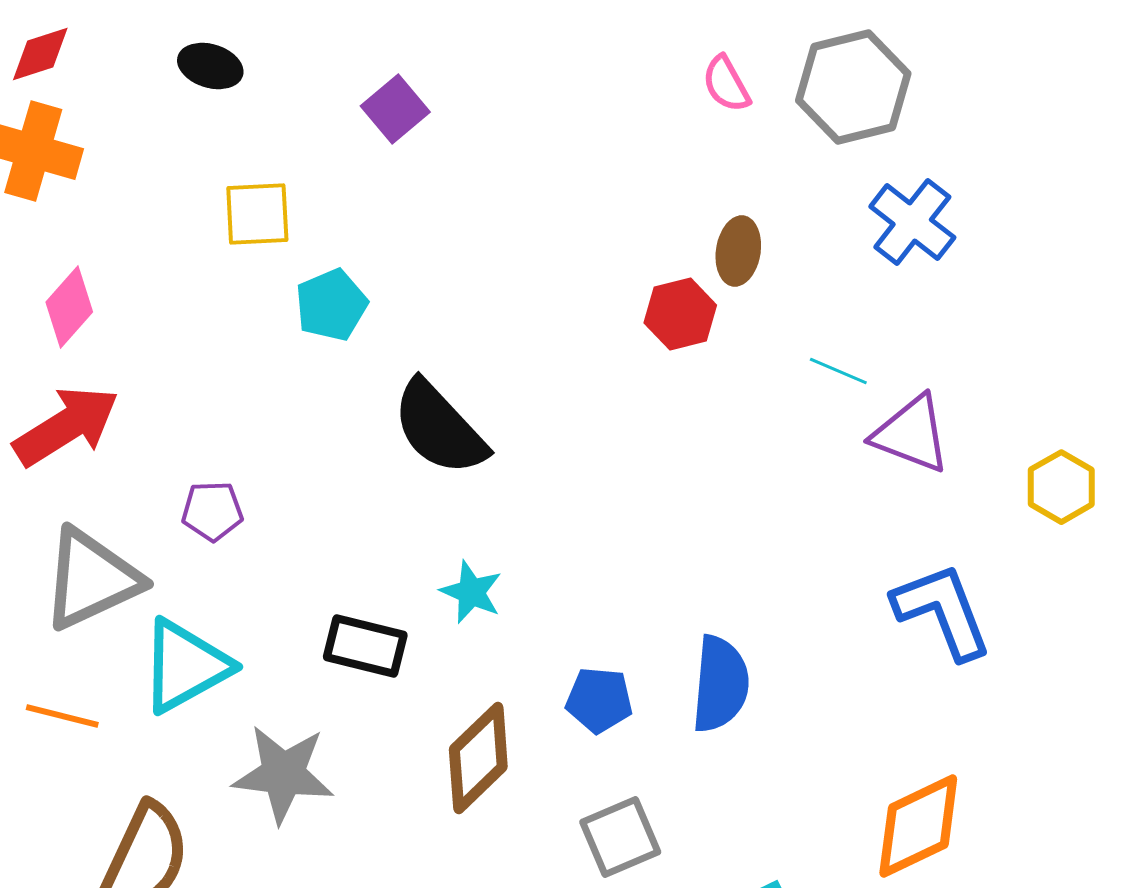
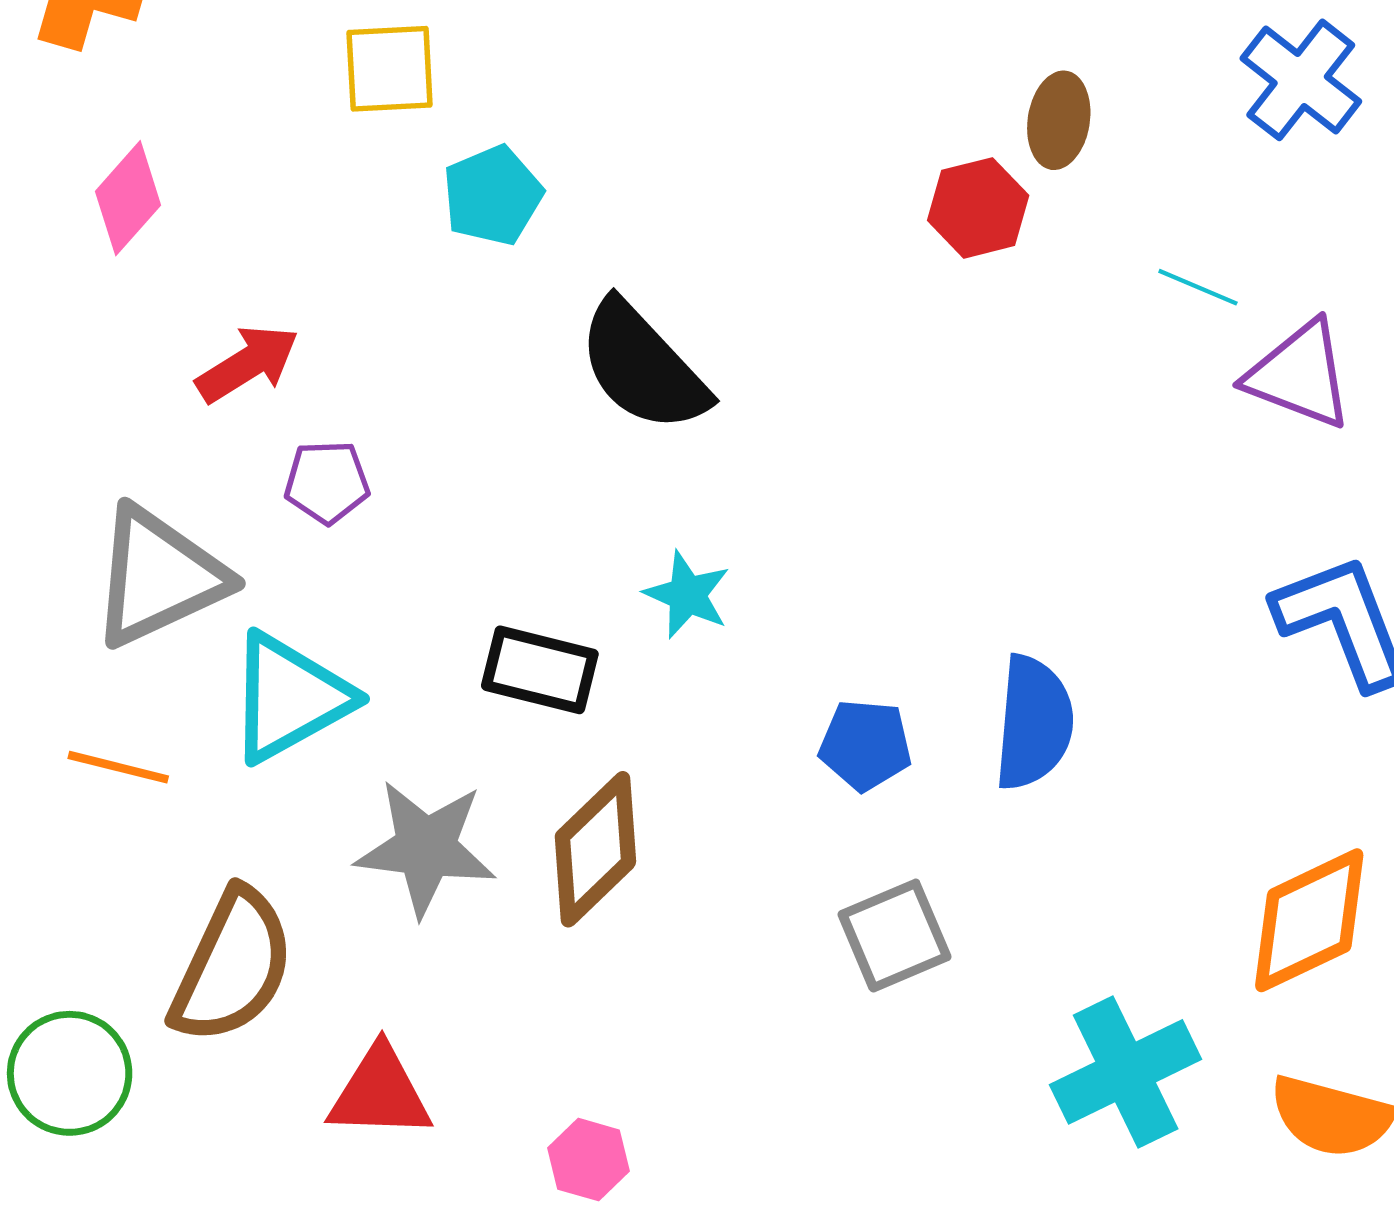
red arrow: (66, 426) -> (248, 364), moved, size x0.7
brown diamond: (478, 758) -> (595, 849), moved

